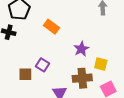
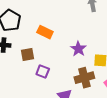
brown square: (25, 74) -> (27, 54), moved

